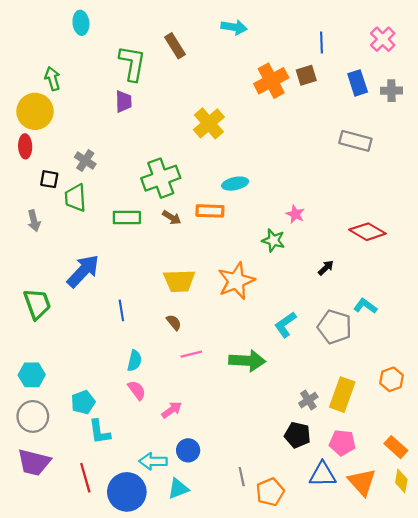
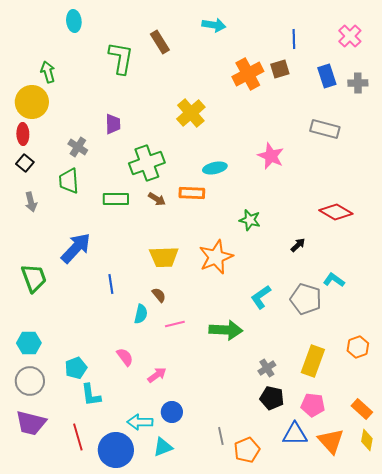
purple trapezoid: (124, 102) -> (113, 124), moved
black square: (49, 179) -> (25, 163), moved, turned 30
pink star: (295, 214) -> (271, 156), moved, size x1.5
cyan semicircle: (134, 361) -> (141, 314), moved
gray cross: (308, 400) -> (267, 368), moved

